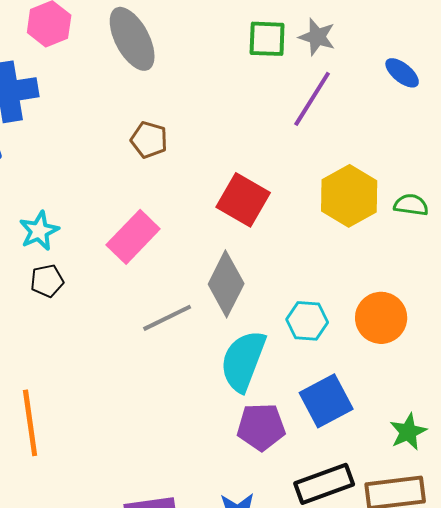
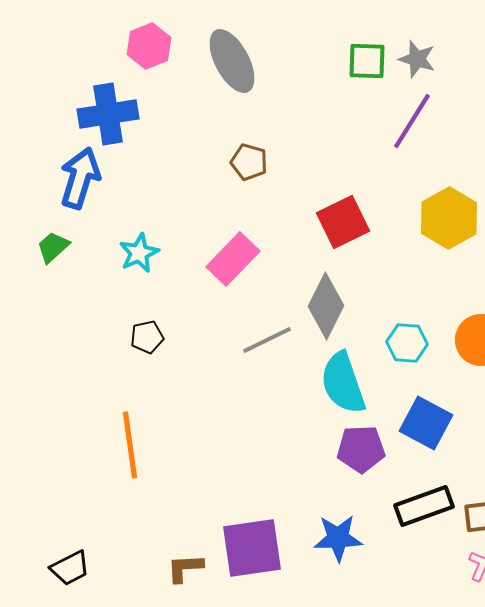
red square: (243, 200) -> (343, 222), turned 34
black pentagon: (47, 281) -> (147, 337), moved
cyan semicircle: (243, 361) -> (343, 383), turned -40
blue square: (326, 401) -> (426, 423), turned -34

